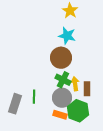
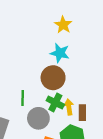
green line: (34, 97) -> (23, 98), moved
gray circle: (62, 98) -> (38, 118), moved

